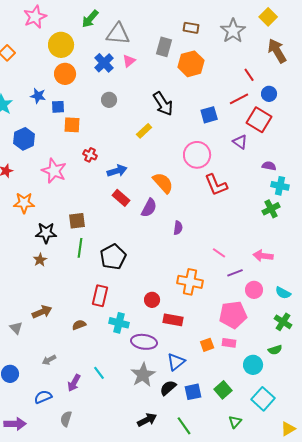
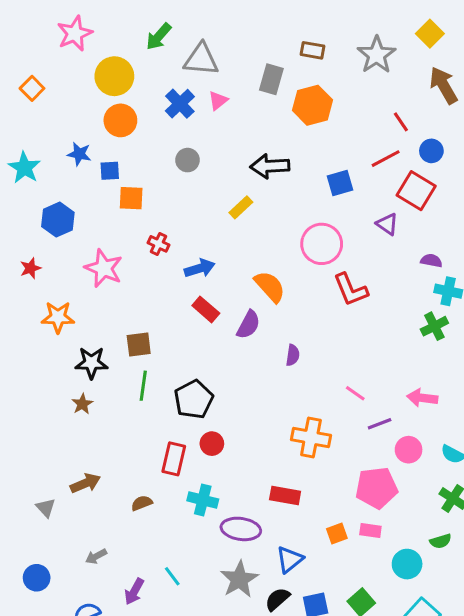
black arrow: (163, 104) -> (270, 166), turned 120
red circle: (152, 300) -> (212, 444), moved

